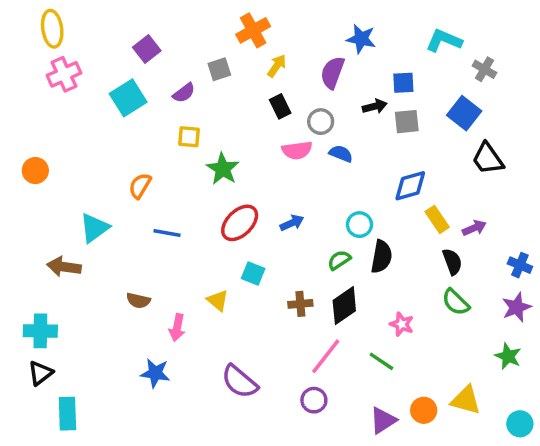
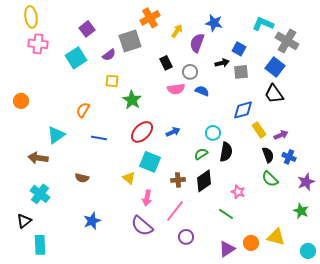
yellow arrow: (277, 66) -> (177, 31), moved
gray square: (219, 69) -> (130, 41), size x1.6
gray cross: (484, 69) -> (287, 41), size x1.6
pink cross: (64, 74) -> (38, 44), turned 30
blue square: (403, 83) -> (239, 49), turned 32
black trapezoid: (488, 159) -> (274, 94), moved
blue cross: (520, 265) -> (289, 157), moved
cyan square: (253, 274) -> (150, 162), size x1.5
pink arrow: (177, 328) -> (147, 198), moved
cyan cross: (40, 331) -> (40, 194), moved, turned 36
pink line: (326, 356) -> (175, 211), moved
blue star: (155, 373) -> (92, 221), turned -30

